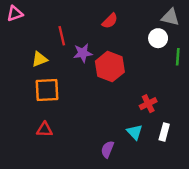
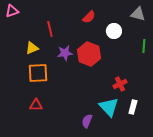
white circle: (158, 38) -> (114, 31), moved
purple star: (83, 53) -> (65, 53), moved
cyan triangle: (135, 132) -> (109, 107), size x1.5

